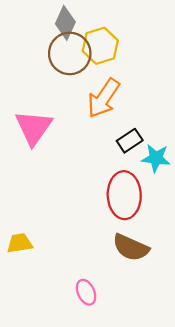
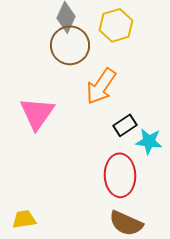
yellow hexagon: (100, 46) -> (116, 25), moved

